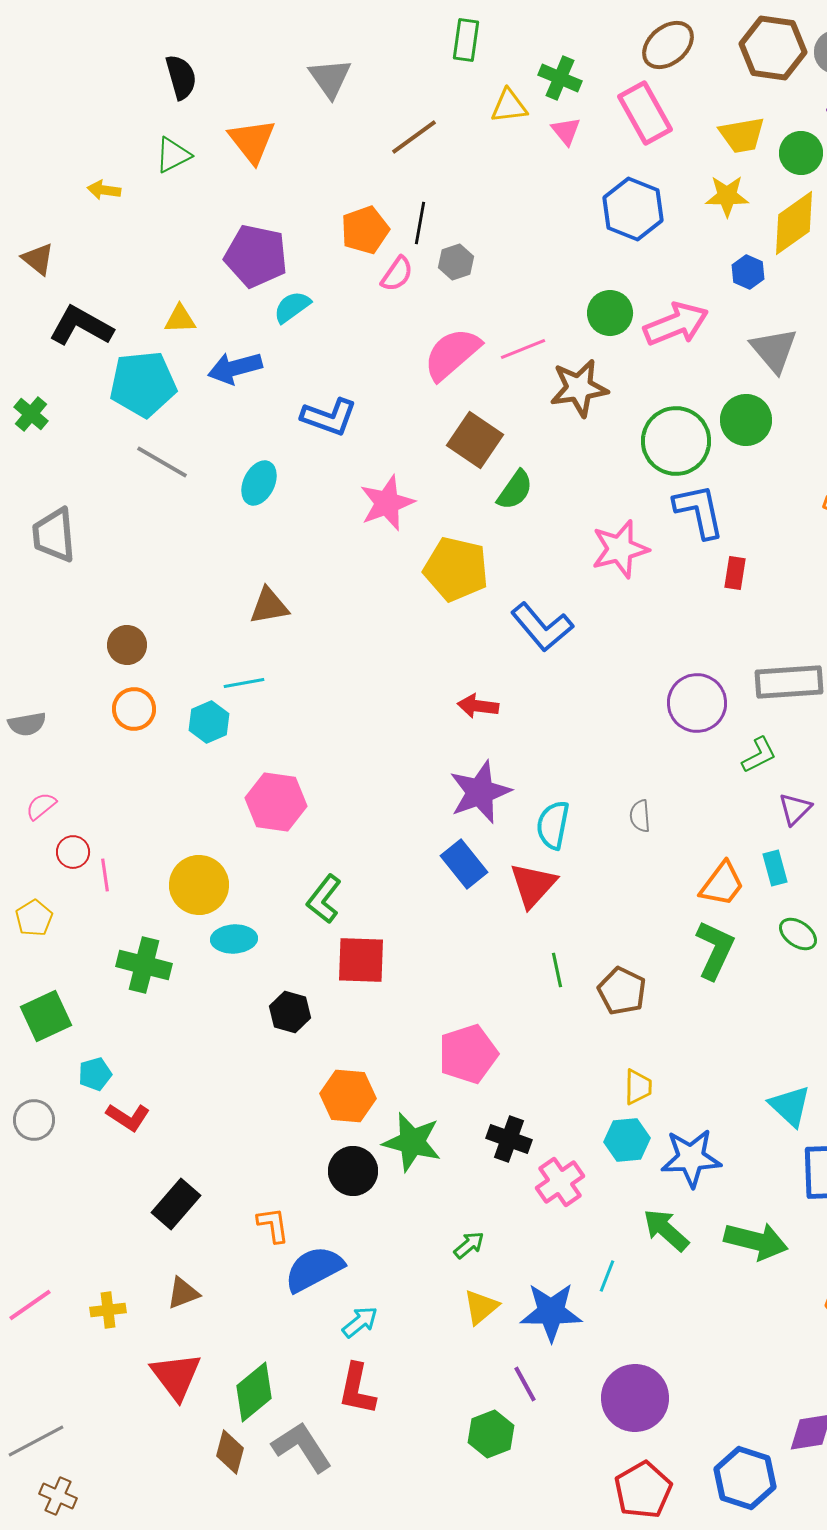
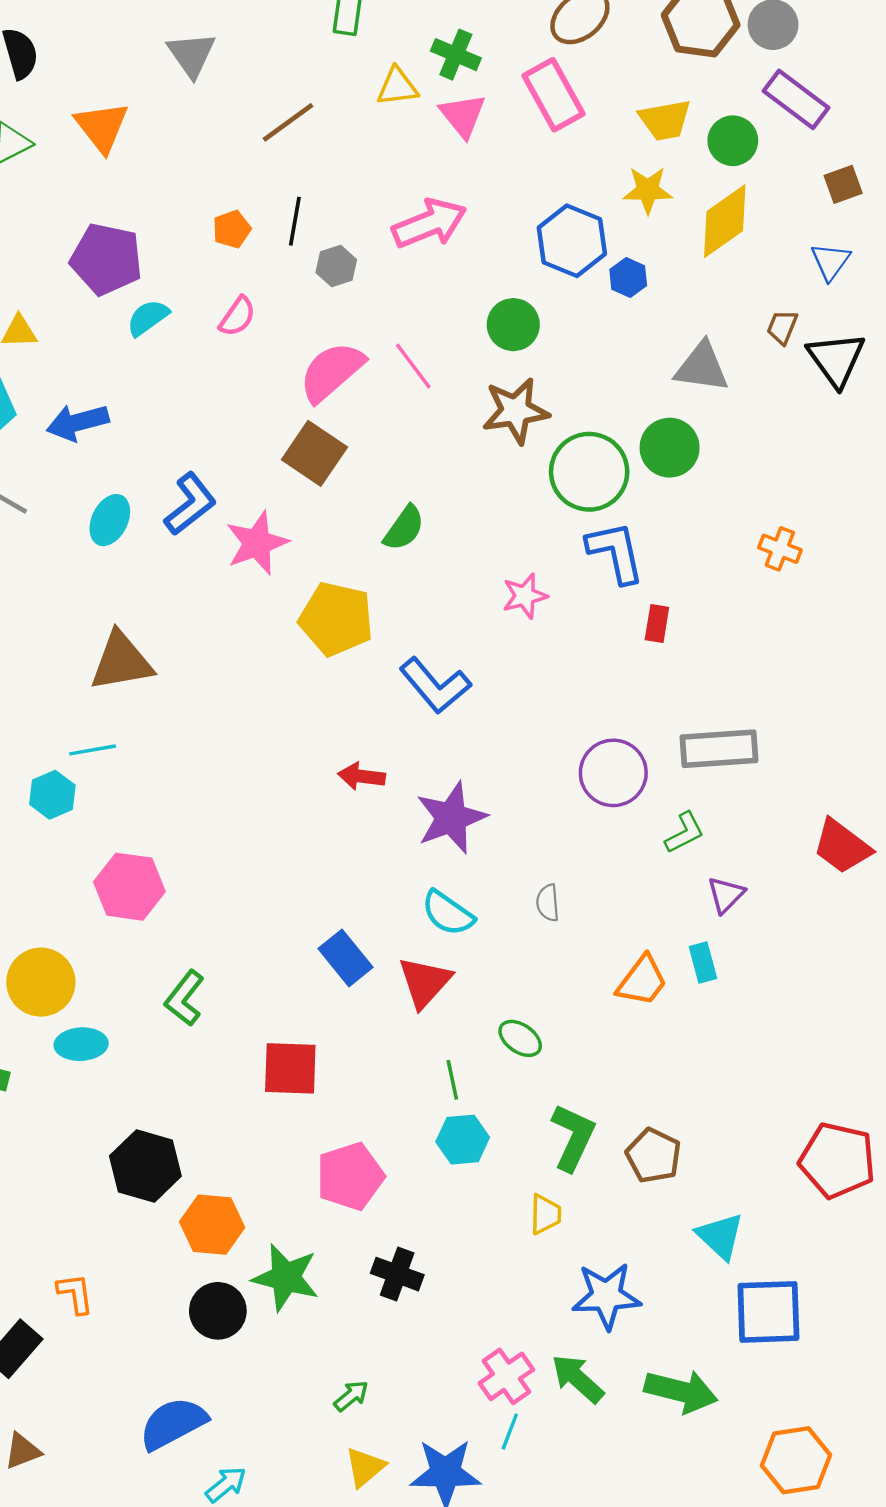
pink triangle: (566, 131) -> (463, 115), size x1.4
blue hexagon: (633, 209) -> (572, 241), moved
orange pentagon: (365, 230) -> (232, 229), size x0.7
blue hexagon: (748, 272) -> (628, 278), moved
pink semicircle: (397, 274) -> (237, 317), moved
pink arrow: (676, 324) -> (429, 223), moved
pink line: (523, 349) -> (413, 366), turned 75
gray triangle: (774, 350) -> (702, 367), turned -42
blue arrow: (235, 368) -> (78, 422), moved
brown star: (579, 388) -> (516, 411), moved
blue L-shape: (329, 417) -> (190, 504), moved, turned -58
brown square: (475, 440) -> (314, 453), moved
pink star: (620, 549) -> (525, 596), size x0.7
brown triangle: (269, 606) -> (121, 661), size x1.4
purple star: (480, 792) -> (451, 818), moved
cyan semicircle: (553, 825) -> (448, 913), turned -66
green ellipse: (798, 934) -> (520, 1038), moved
green L-shape: (715, 950) -> (573, 1137), moved
red square: (361, 960) -> (290, 1068), moved
brown pentagon: (622, 991) -> (653, 1156), moved
black hexagon: (290, 1012) -> (145, 1166), moved, size x1.5
cyan hexagon: (627, 1140) -> (463, 1140), moved
pink cross: (560, 1182) -> (506, 1376), moved
orange L-shape: (273, 1225) -> (75, 1294), moved

